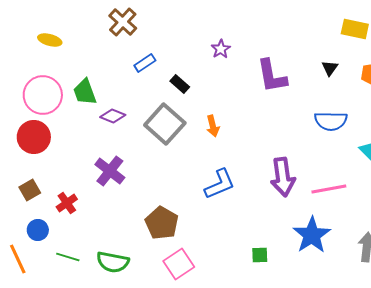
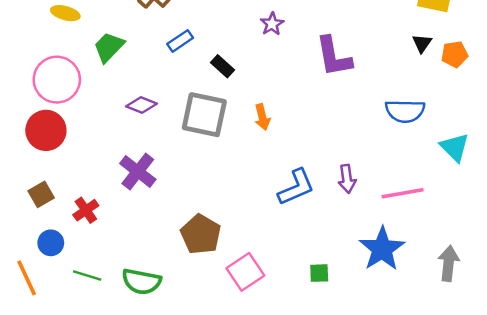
black triangle: (330, 68) -> (422, 43), moved
green trapezoid: (85, 92) -> (109, 47), moved, turned 64
gray square: (165, 124) -> (204, 115), turned -30
purple arrow: (283, 177) -> (347, 179), size x0.6
blue L-shape: (220, 184) -> (296, 187), moved
pink square: (179, 264) -> (245, 272), moved

